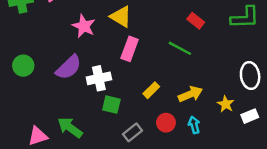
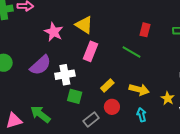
red rectangle: (196, 21) -> (145, 30), turned 64
yellow arrow: (190, 94) -> (139, 90), turned 36
red circle: (166, 123) -> (112, 107), moved

